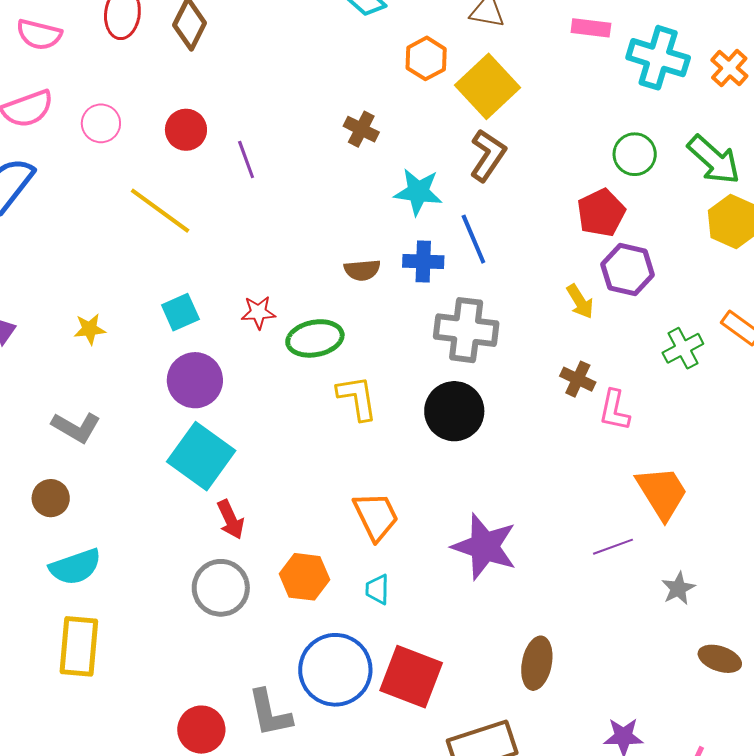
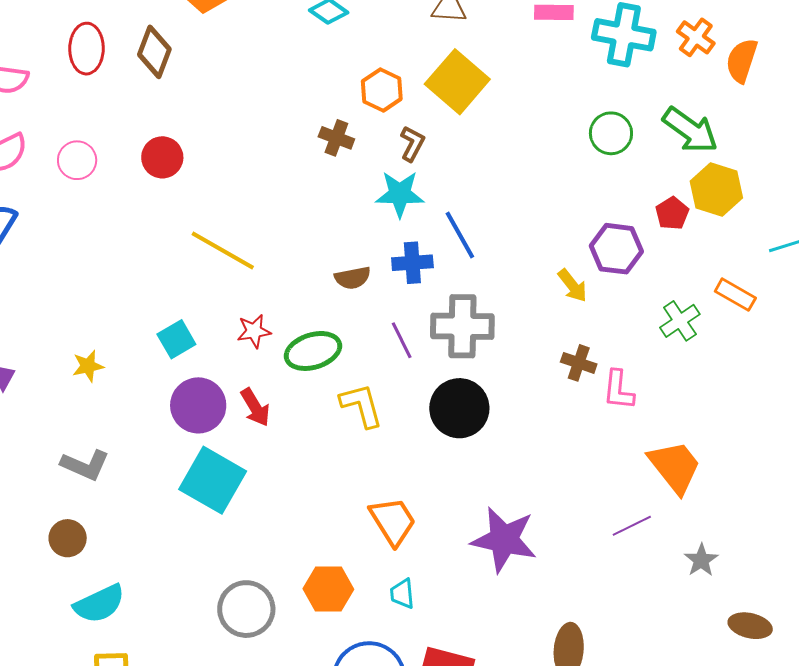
orange hexagon: (426, 58) -> (382, 90), moved
brown L-shape: (488, 155) -> (412, 144), moved, size x0.7
purple line: (246, 160) -> (402, 340), moved
yellow line: (160, 211) -> (223, 250), moved
red pentagon: (601, 213) -> (672, 213), moved, size x0.7
red arrow: (231, 520) -> (255, 407), moved

